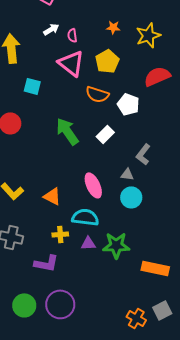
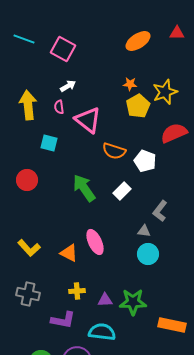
pink semicircle: (72, 35) -> (59, 107), moved
yellow pentagon: (107, 61) -> (138, 106), moved
pink ellipse: (93, 185) -> (95, 242), moved
cyan semicircle: (85, 217) -> (102, 332), moved

